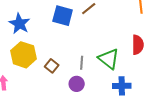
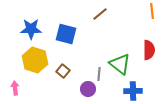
blue square: (63, 16) -> (66, 34), moved
blue star: (19, 24) -> (31, 29), turned -30
gray line: (82, 63) -> (99, 74), moved

